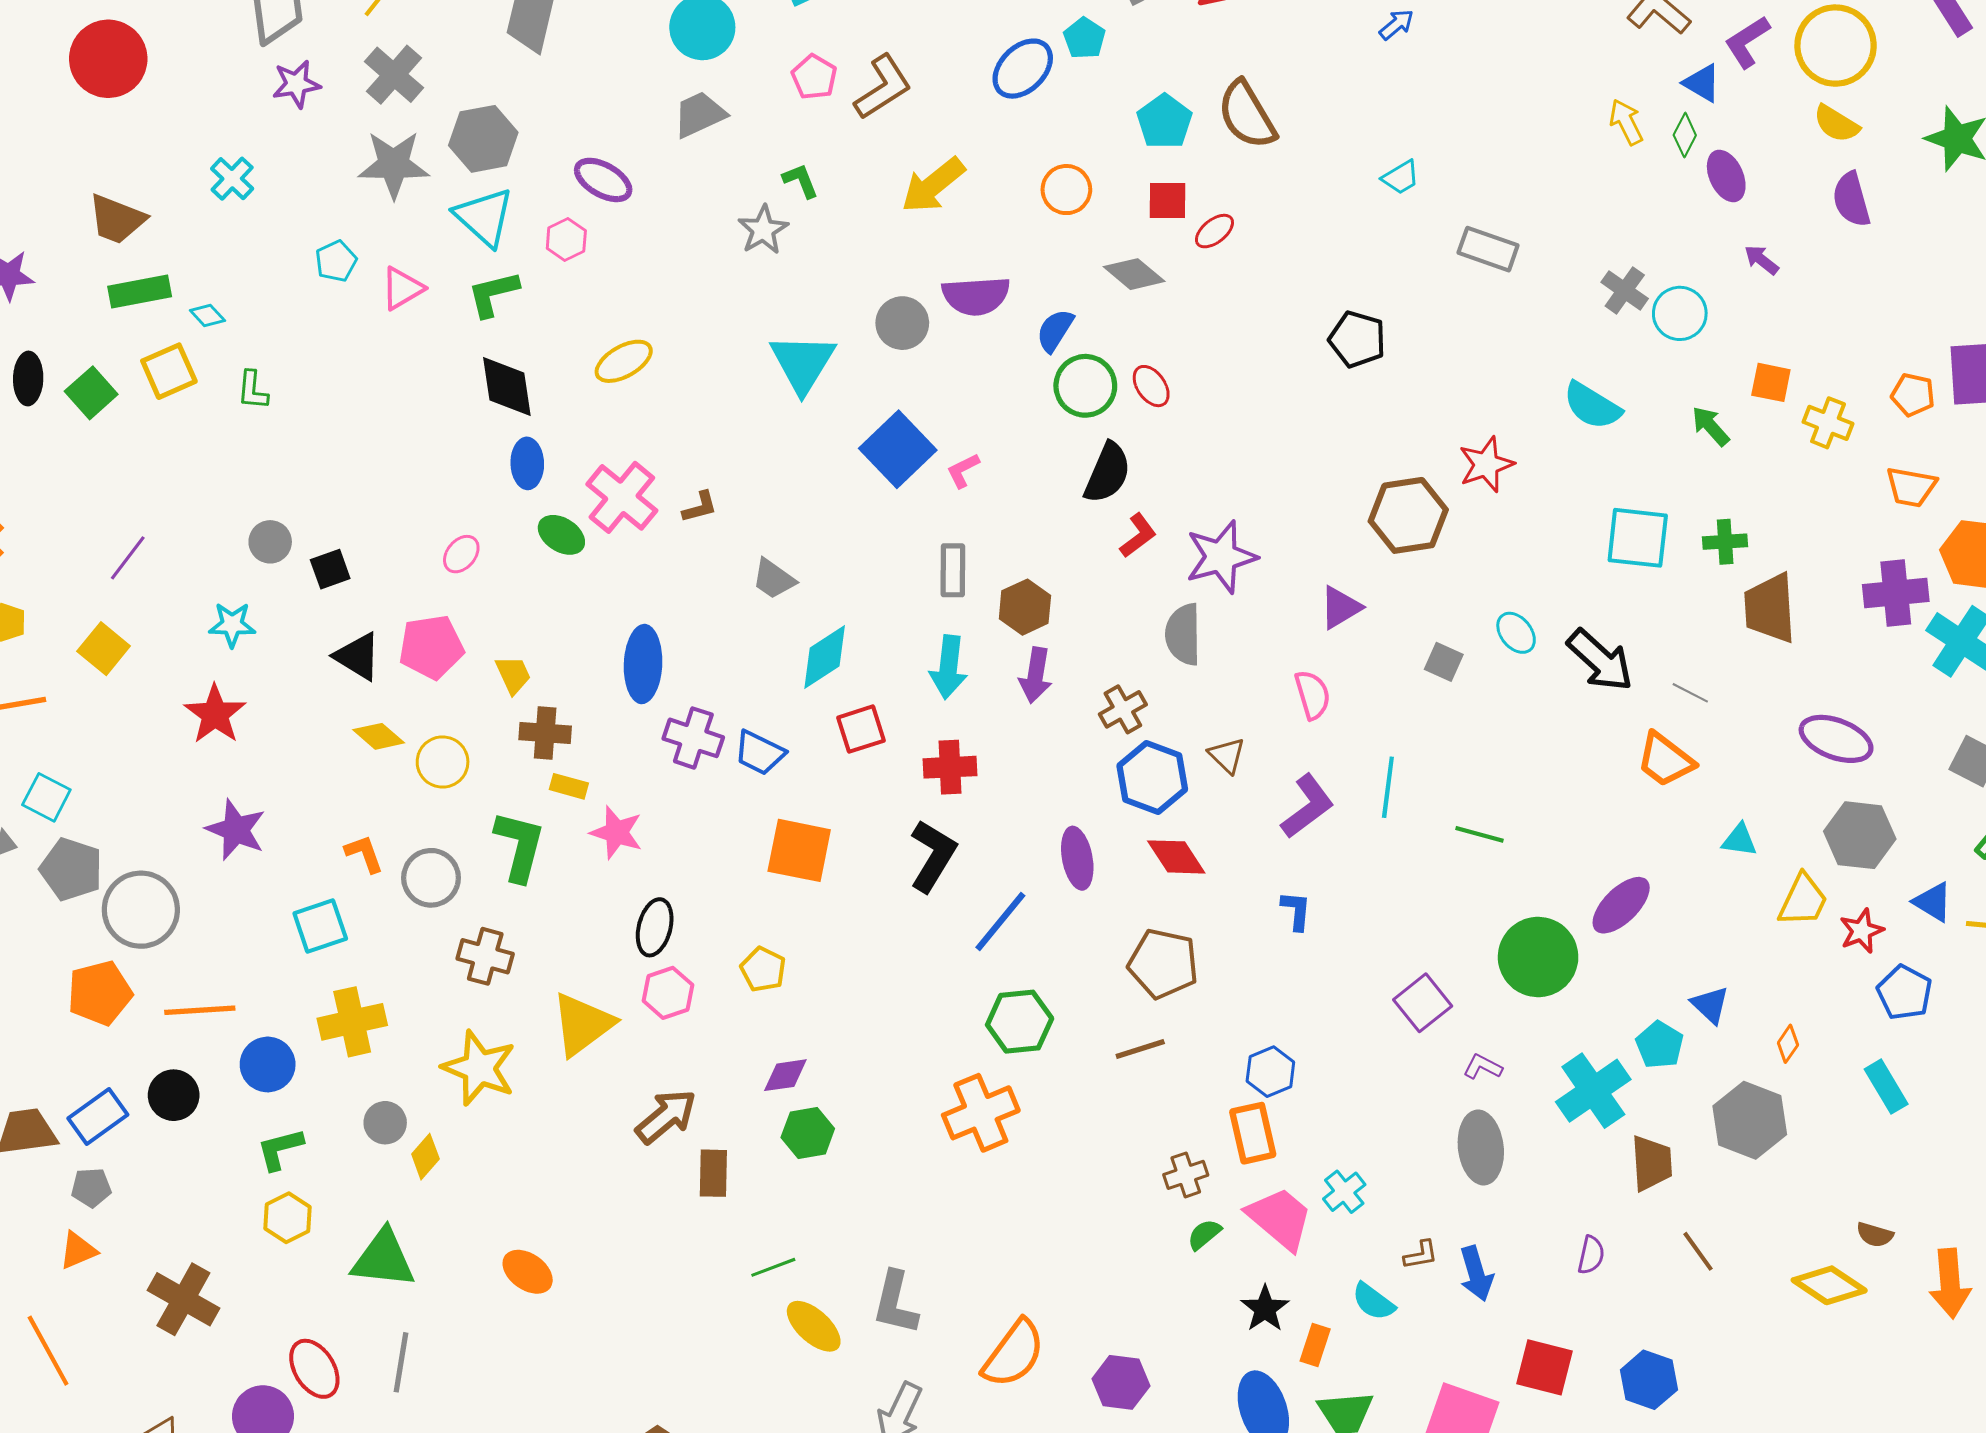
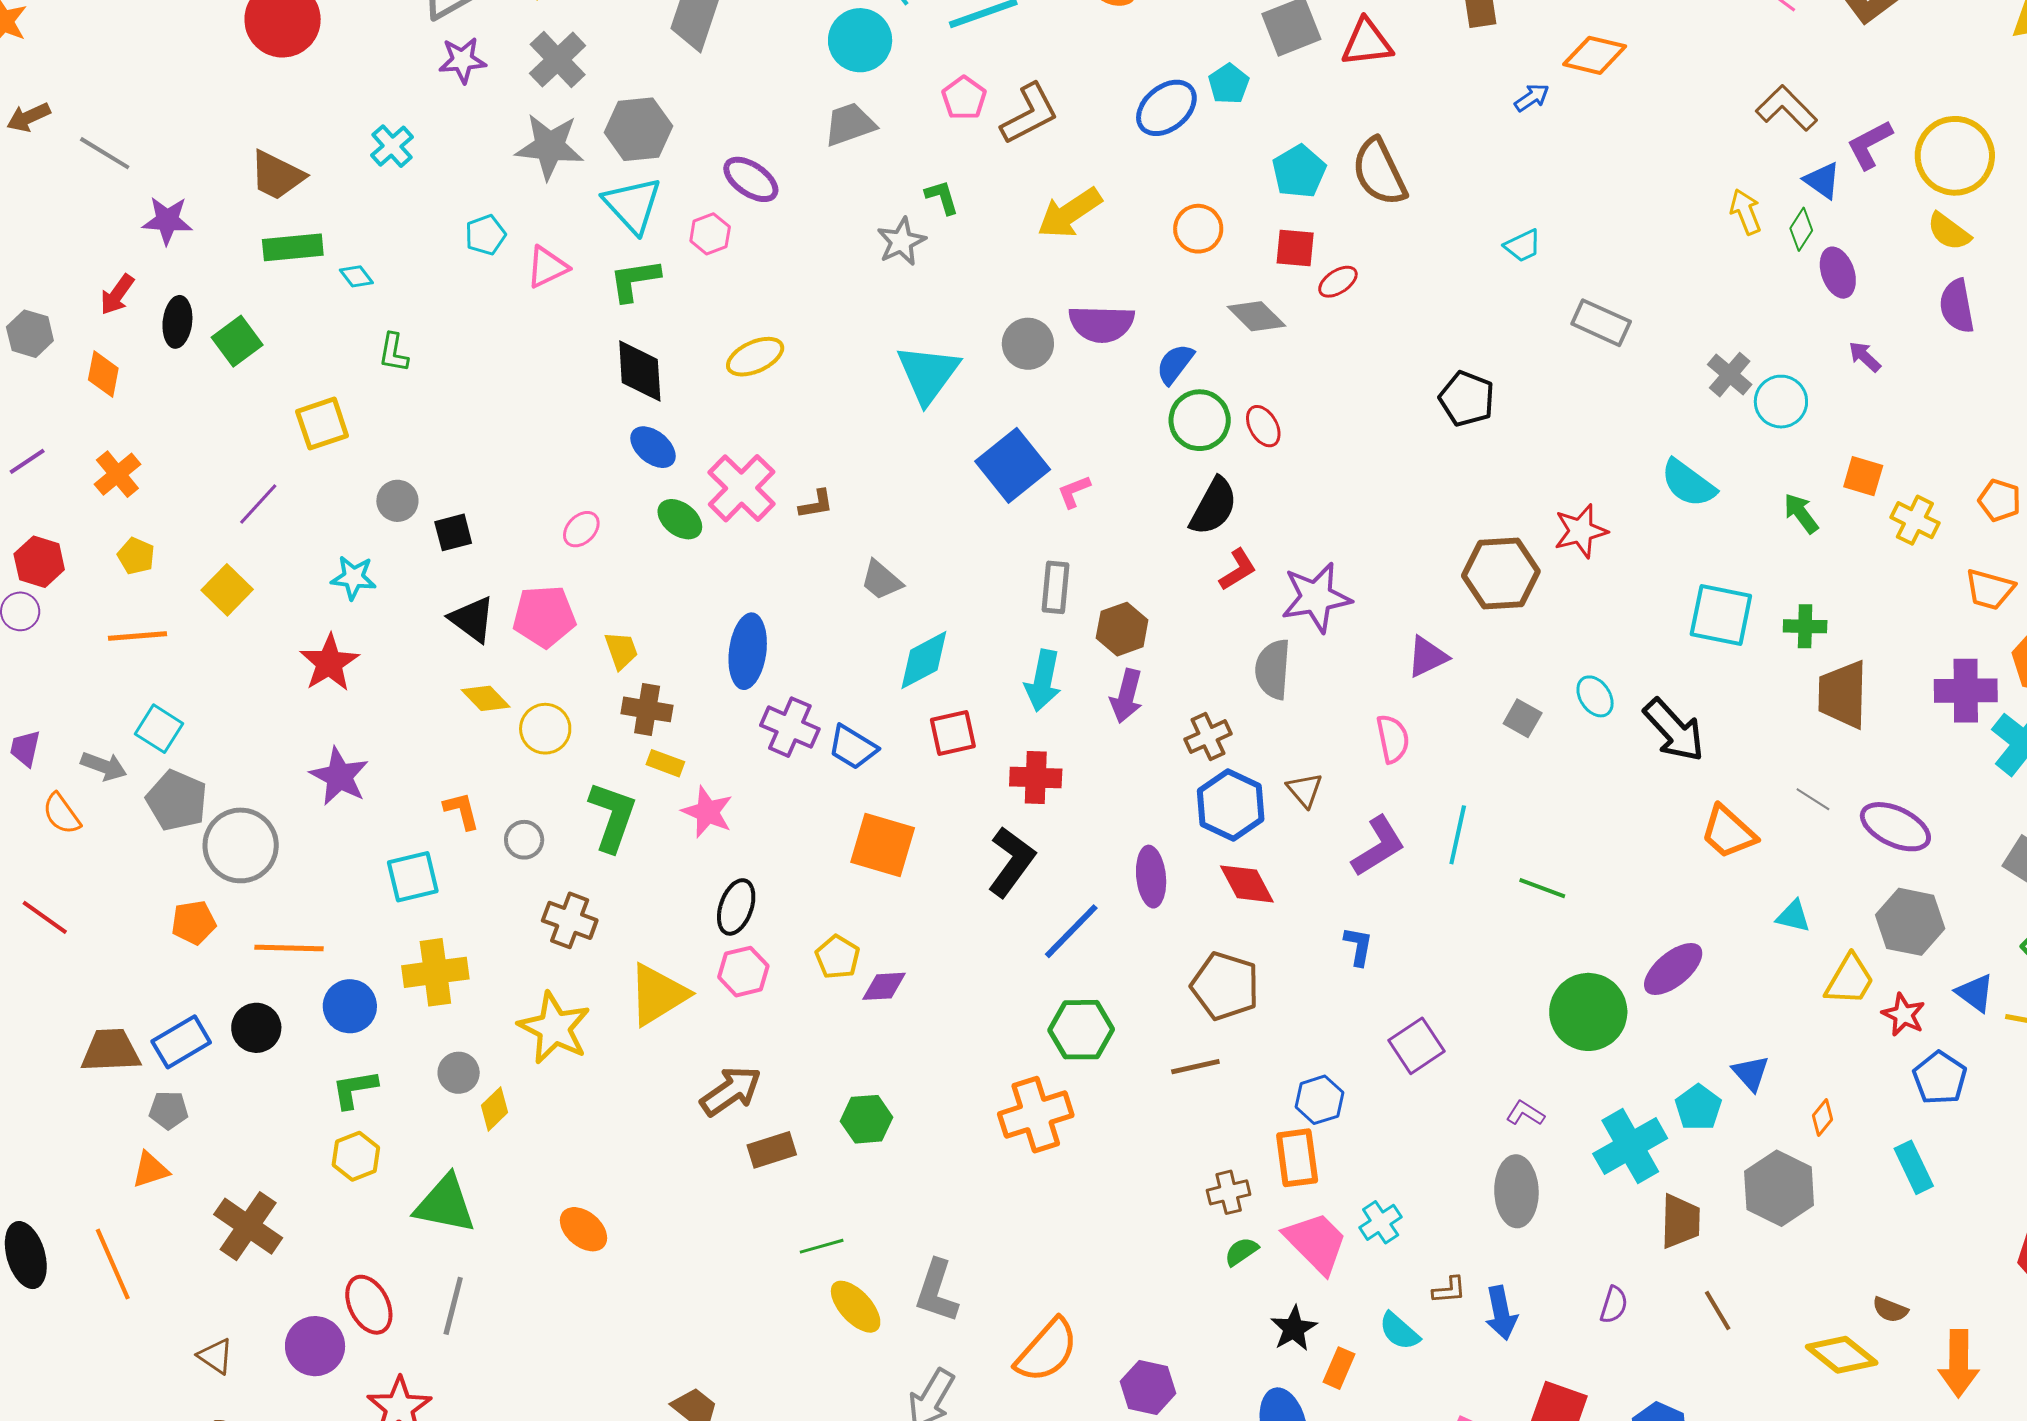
yellow square: (169, 371) -> (322, 424), moved
blue ellipse: (527, 463) -> (653, 447), turned -54
gray line: (1690, 693) -> (1813, 799), moved
gray circle: (431, 878) -> (524, 840), size x0.7
red star: (1862, 931) -> (1904, 1015), turned -30
orange pentagon: (100, 993) -> (194, 923), size x0.7
purple square: (1423, 1003) -> (1416, 1046), moved
purple diamond: (785, 1075) -> (884, 986), moved
brown rectangle: (713, 1173) -> (772, 1150), turned 66

